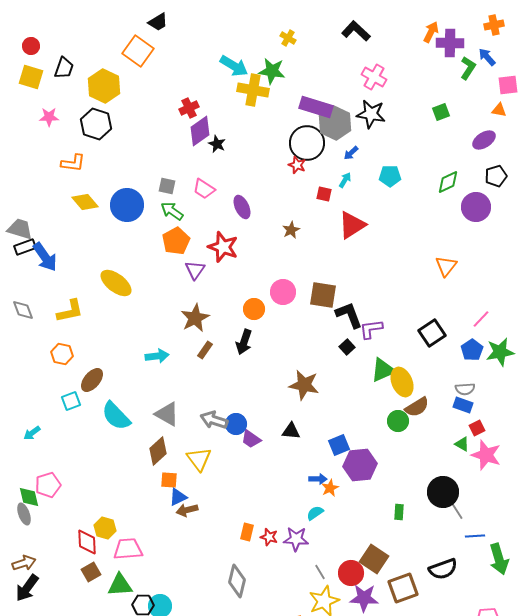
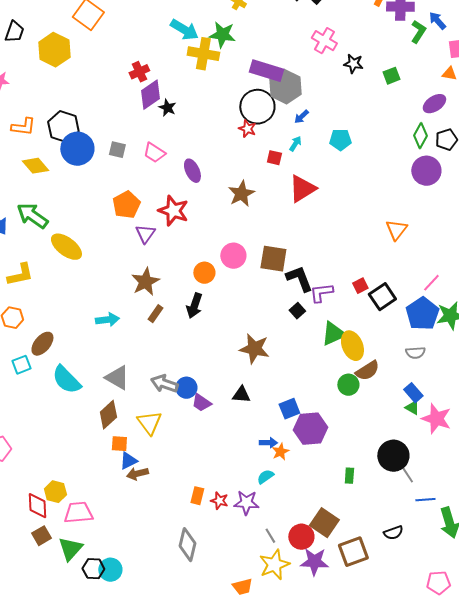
black star: (371, 114) -> (353, 64), moved, size x0.7
black hexagon: (96, 124) -> (63, 127), moved
green diamond: (448, 182) -> (420, 136), moved, turned -35
blue circle: (127, 205) -> (77, 149), moved
green arrow: (172, 211) -> (32, 216), moved, size x1.4
brown star: (291, 230) -> (241, 194), size x1.5
blue pentagon: (472, 350) -> (422, 314), size x1.5
blue rectangle: (463, 405) -> (413, 393), moved, turned 30
red square: (477, 428) -> (360, 286), moved
black semicircle: (443, 569) -> (393, 533), size x0.7
green triangle: (120, 585) -> (70, 549), turned -44

